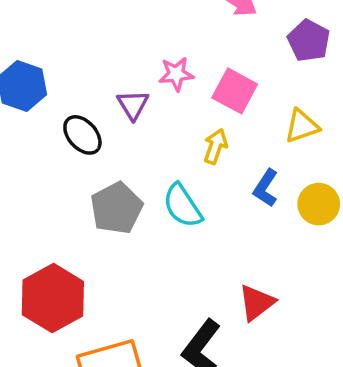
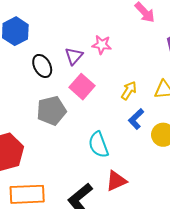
pink square: (235, 91) -> (82, 87), moved
yellow arrow: (215, 146) -> (129, 90), moved
cyan semicircle: (183, 206) -> (98, 145), moved

